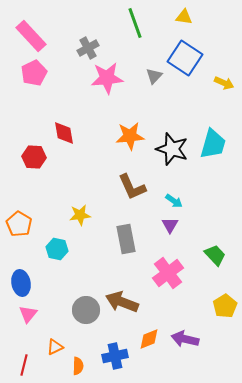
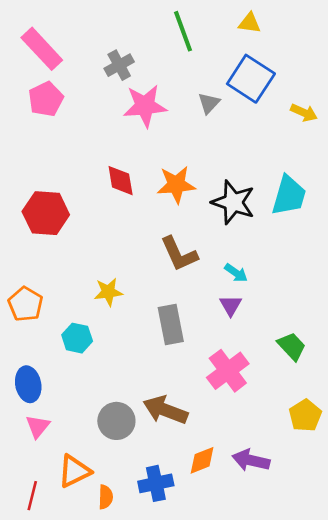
red diamond: (64, 133) -> (121, 181), moved
red hexagon: (34, 157) -> (46, 213), size x1.4
orange triangle: (55, 347) -> (74, 471), size x1.5

